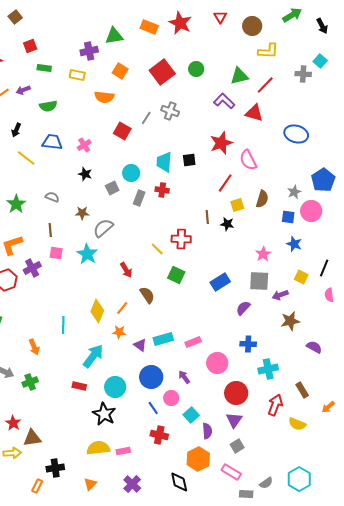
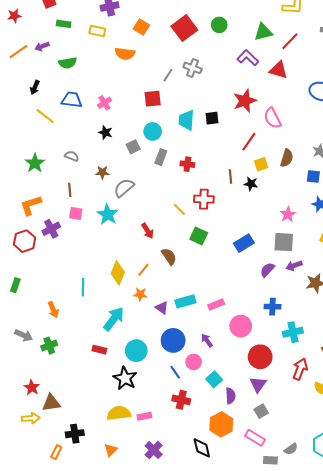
red square: (122, 131) -> (153, 99), moved, turned -36
red cross: (162, 190) -> (187, 164), moved
purple arrow: (280, 295) -> (294, 266), moved

